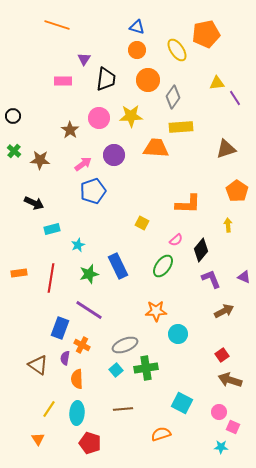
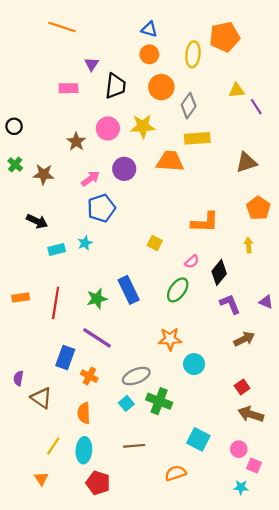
yellow ellipse: (177, 50) -> (193, 54), turned 40
cyan star: (78, 245) -> (85, 243), moved
purple semicircle: (65, 358) -> (18, 378), moved
green cross: (146, 368) -> (159, 401), turned 30

